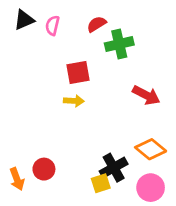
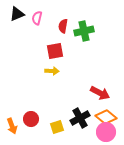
red semicircle: (97, 24) -> (63, 26), moved, turned -48
red arrow: (146, 95) -> (100, 93), moved
orange diamond: (151, 149) -> (106, 117), moved
yellow square: (101, 183) -> (57, 127), moved

